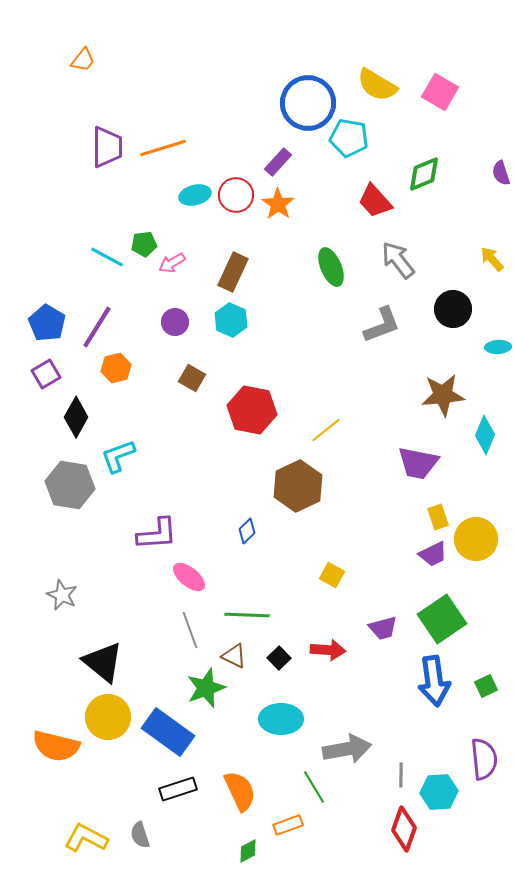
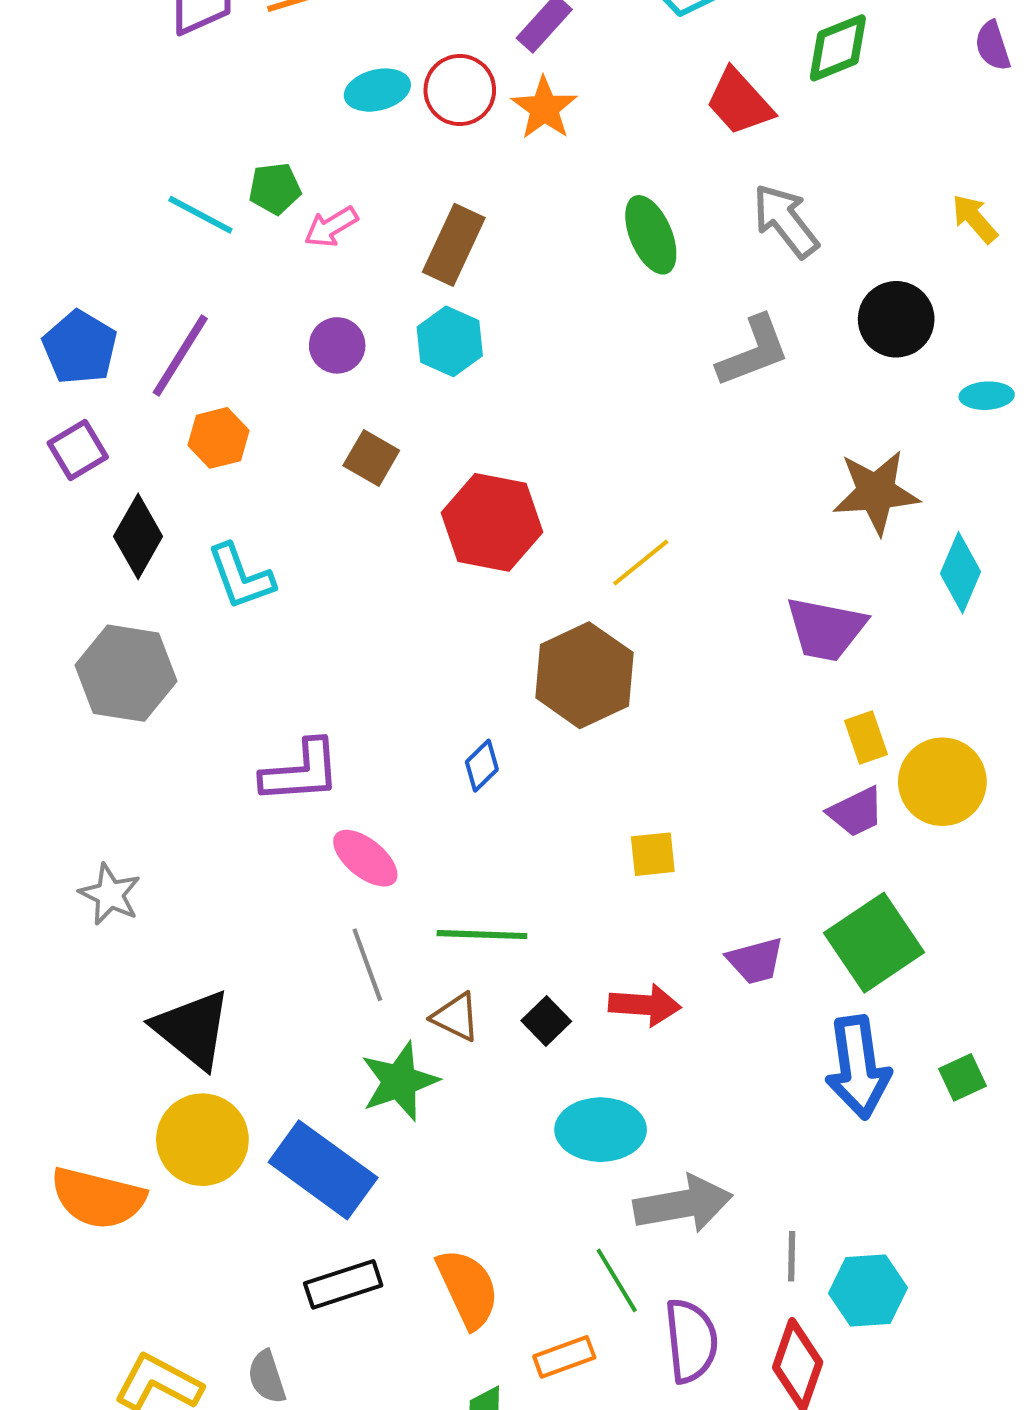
cyan L-shape: (118, 456) -> (241, 577), moved, turned -90
yellow square: (332, 575) -> (653, 854), turned -35
cyan ellipse: (281, 719) -> (601, 1130), moved
purple semicircle: (484, 759) -> (691, 1341), moved

